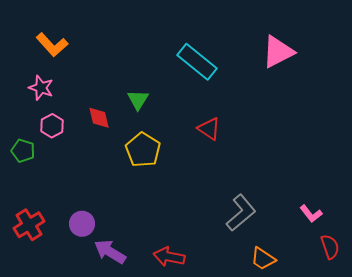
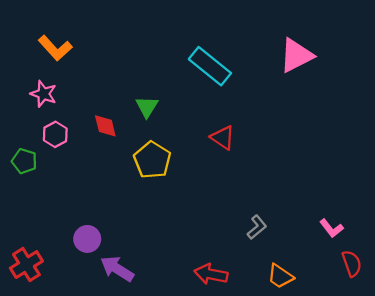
gray L-shape: (241, 213) -> (257, 227), size x0.6
red cross: (29, 225) -> (26, 265), moved
red arrow: (169, 257) -> (211, 274), moved

